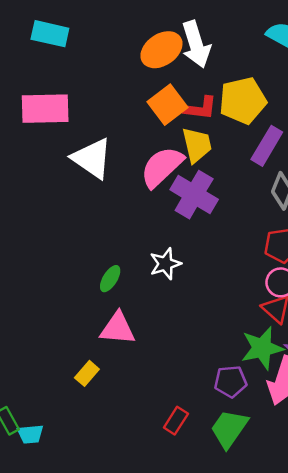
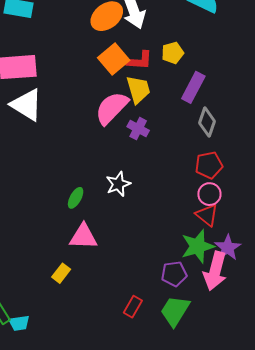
yellow pentagon: (243, 101) -> (173, 53), size x0.6
white triangle: (92, 158) -> (27, 105), moved
purple cross: (194, 195) -> (138, 129), size x0.6

